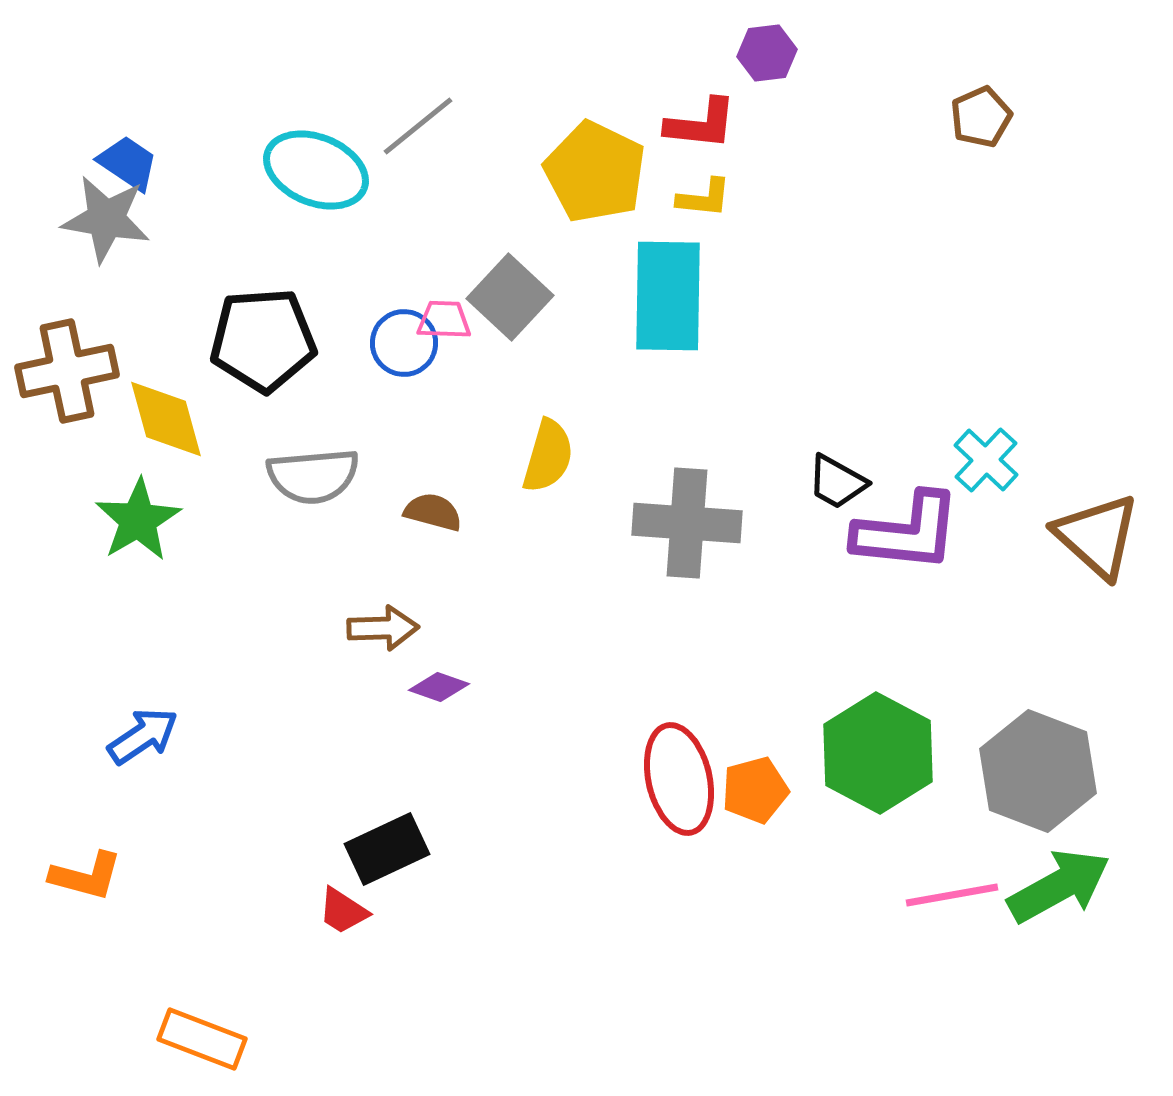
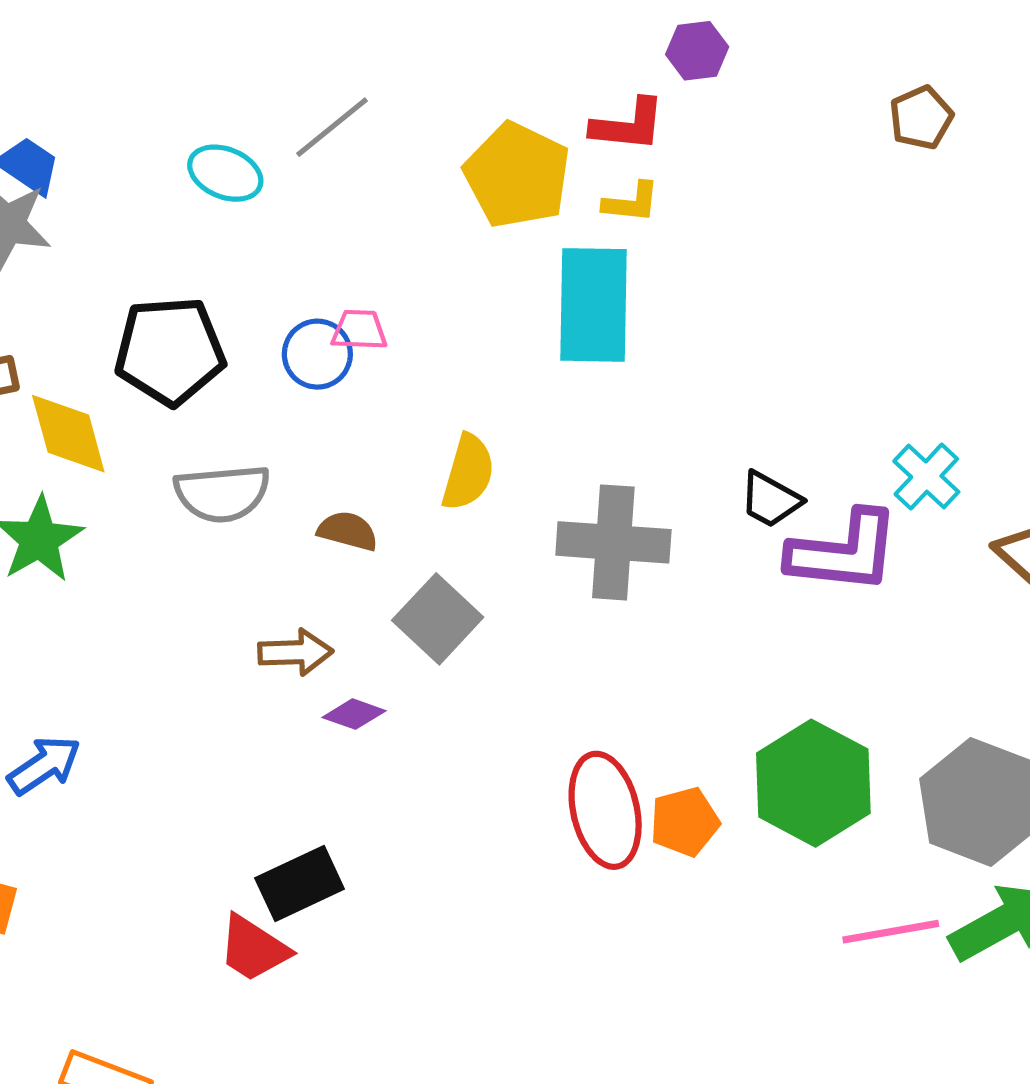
cyan ellipse: (316, 170) -> (225, 173), size x0.7
gray square: (510, 297) -> (438, 619), moved
red trapezoid: (343, 911) -> (254, 948), size x1.4

